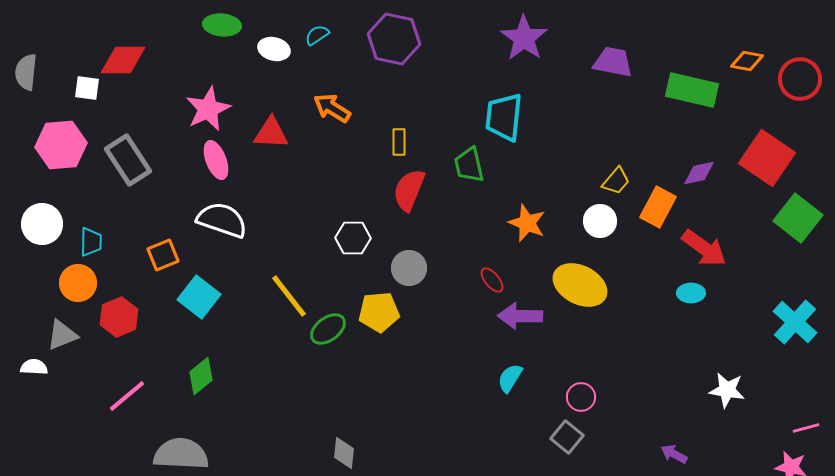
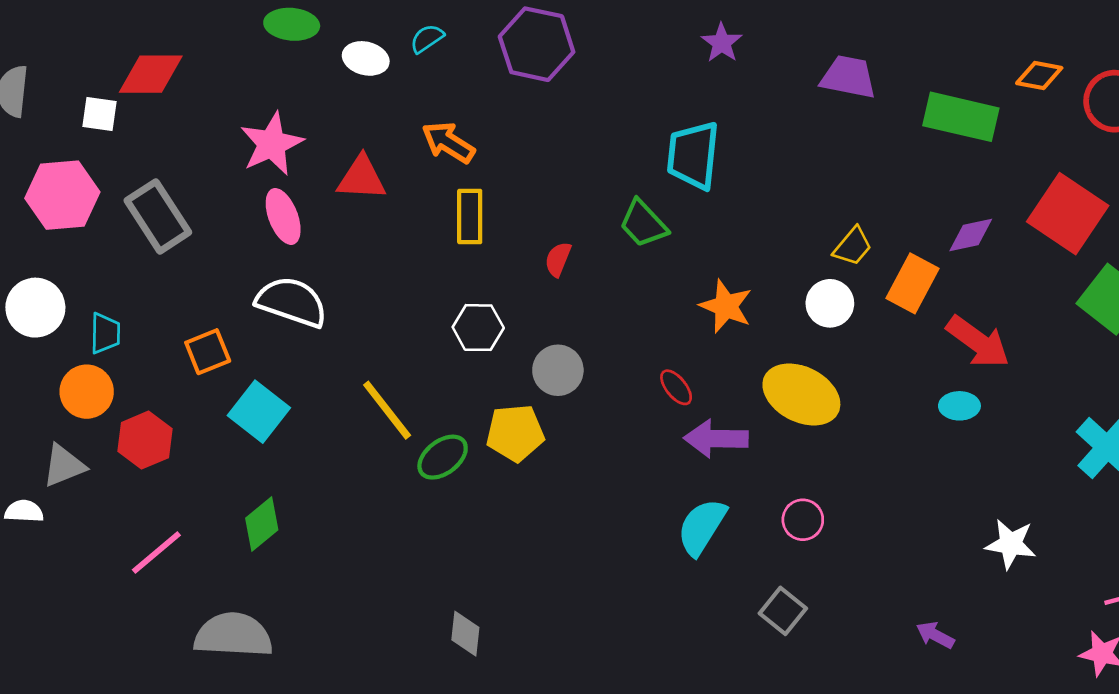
purple star: (524, 38) -> (722, 43), size x0.6
yellow rectangle: (399, 142) -> (470, 216), moved, size x1.4
green trapezoid: (469, 165) -> (643, 224), turned -30
red semicircle: (409, 190) -> (558, 259), size x0.6
cyan semicircle: (510, 378) -> (702, 527), size x1.4
pink circle: (581, 397) -> (803, 520), moved

